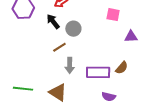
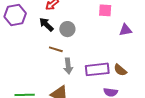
brown line: (59, 47) -> (56, 49), turned 56
brown semicircle: (122, 68) -> (120, 70), moved, turned 96

